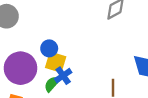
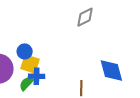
blue cross: (63, 76) -> (37, 76), turned 35

